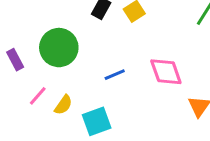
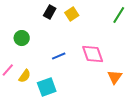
green circle: (59, 48) -> (22, 38), size x0.6

